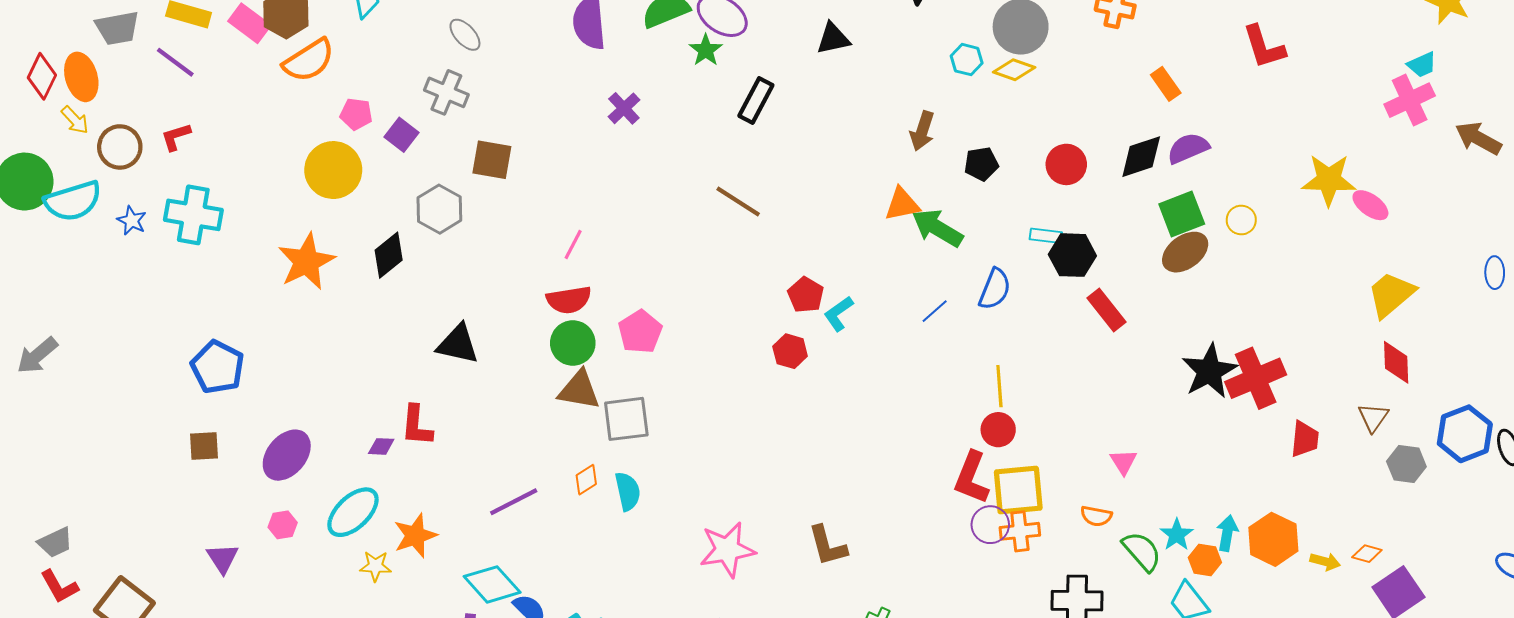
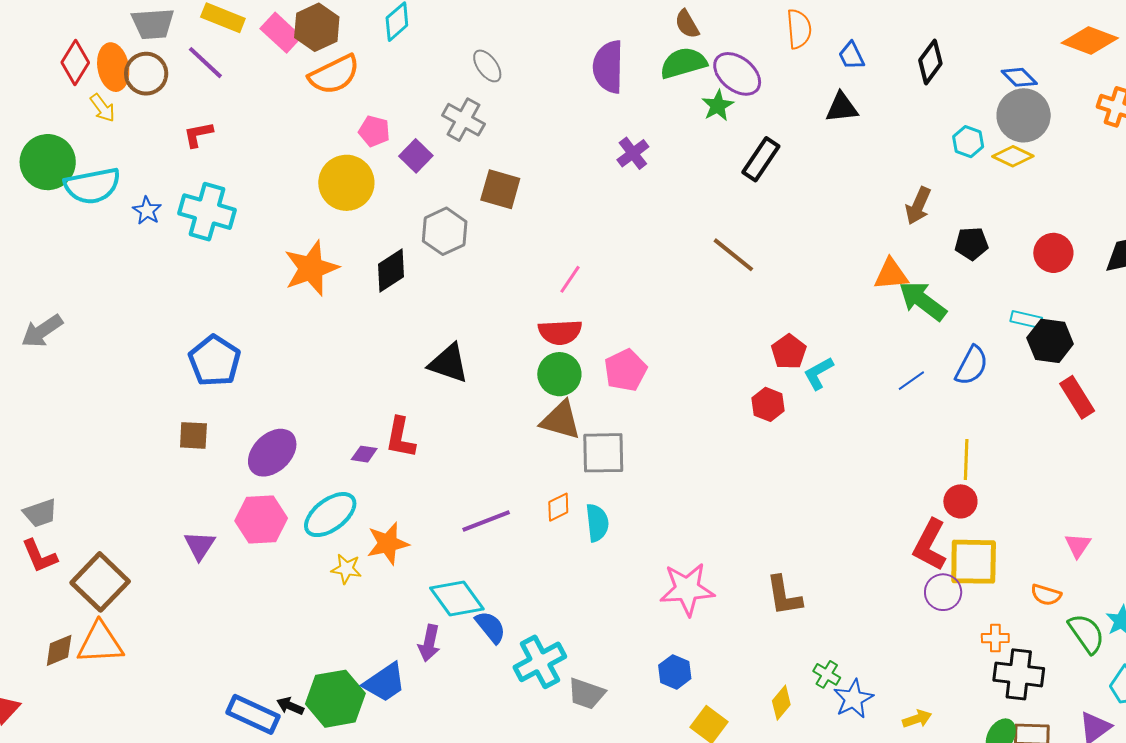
brown circle: (120, 147) -> (146, 74), moved
pink hexagon: (283, 525) -> (261, 519), size x1.8
orange cross: (1020, 531) -> (995, 638), moved, size x0.7

